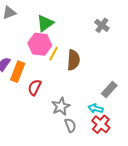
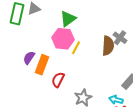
gray cross: (102, 25) -> (120, 38), moved
brown semicircle: (73, 60) -> (108, 46), moved

